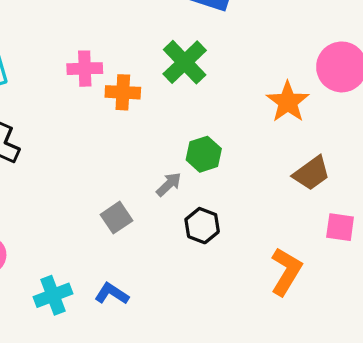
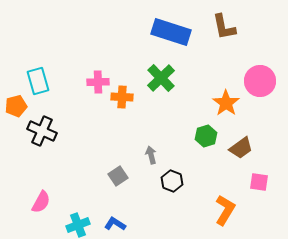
green hexagon: (204, 154) -> (206, 136), moved
gray arrow: (169, 184) -> (151, 155), turned -60

